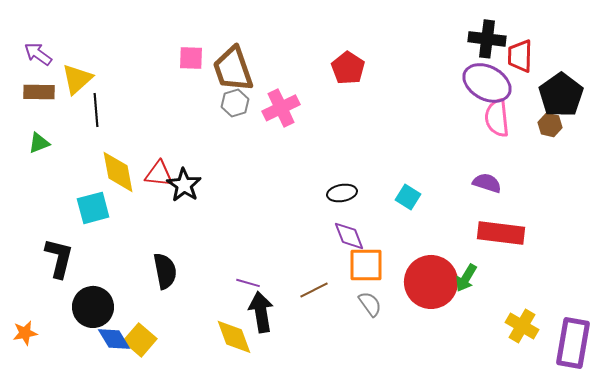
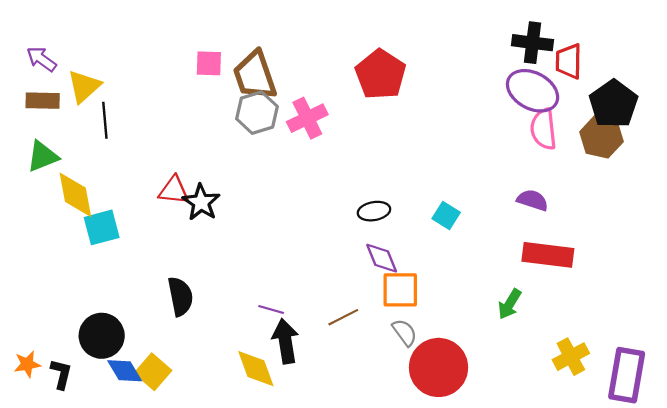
red pentagon: (348, 68) -> (381, 74), size x1.4
gray hexagon: (235, 103) -> (257, 113), size x1.4
brown hexagon: (550, 125) -> (601, 137), size x1.6
green triangle: (39, 143) -> (43, 156), size x1.4
yellow diamond: (118, 172) -> (75, 195), moved
black L-shape: (59, 258) -> (61, 374), moved, size x0.7
red circle: (431, 282) -> (438, 367), moved
yellow cross: (522, 326) -> (571, 357), turned 32

